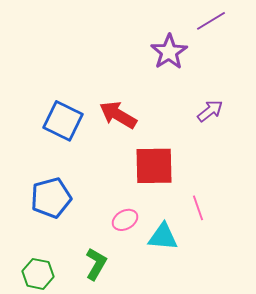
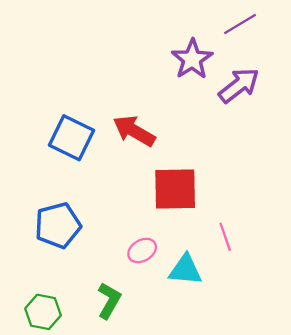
purple arrow: (210, 111) -> (239, 85), moved, size x1.4

